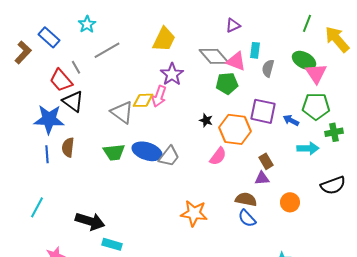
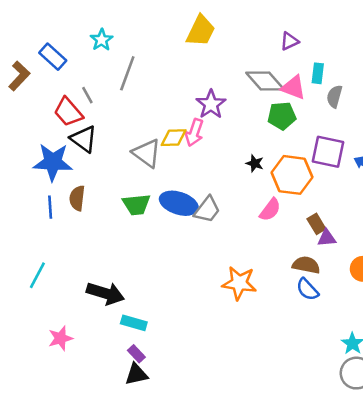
yellow trapezoid: (164, 39) -> (201, 31), moved
gray line: (107, 50) -> (127, 73), turned -40
brown rectangle: (266, 161) -> (316, 224), moved

